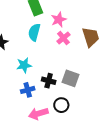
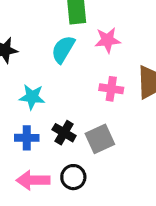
pink cross: (63, 38) -> (111, 89), moved, turned 32
gray square: (70, 78) -> (100, 139), turned 30

